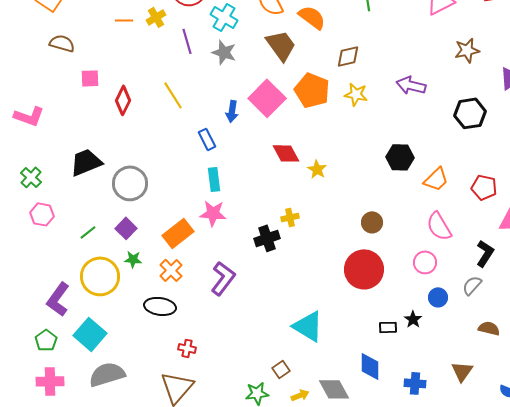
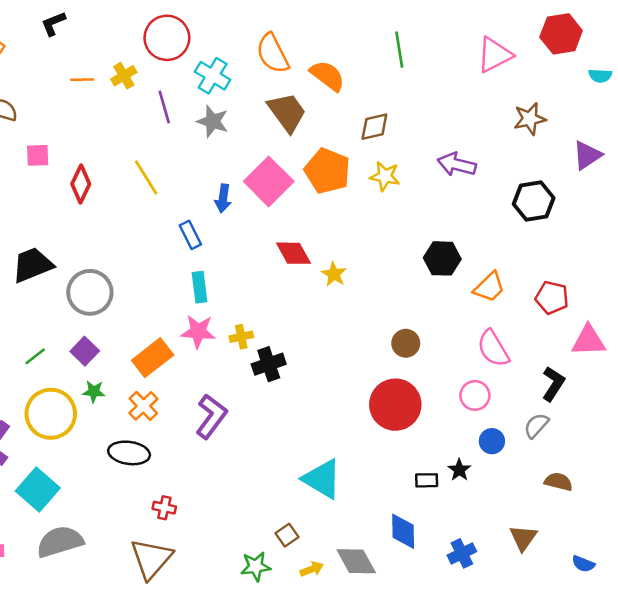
yellow cross: (290, 217) -> (241, 337), moved
blue cross: (415, 383) -> (462, 553), turned -30

